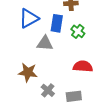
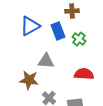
blue rectangle: (57, 23) -> (58, 31), turned -30
gray triangle: (45, 43) -> (46, 61), moved

